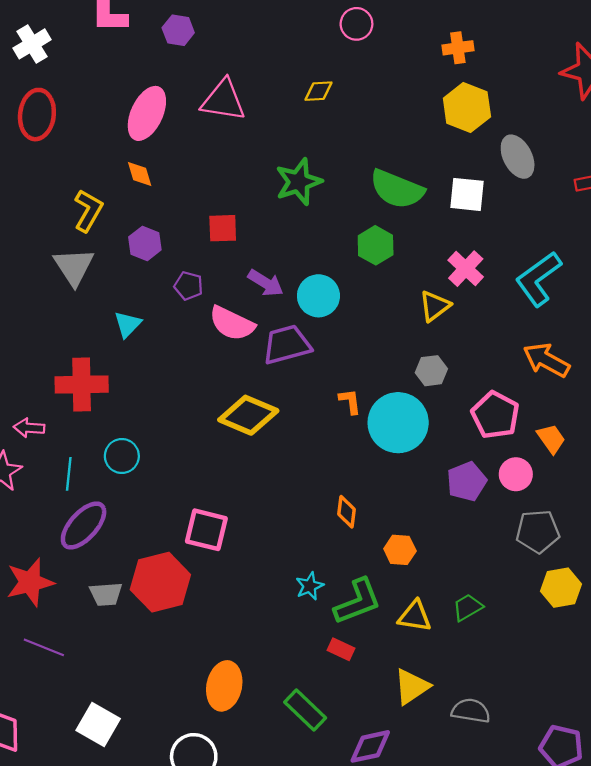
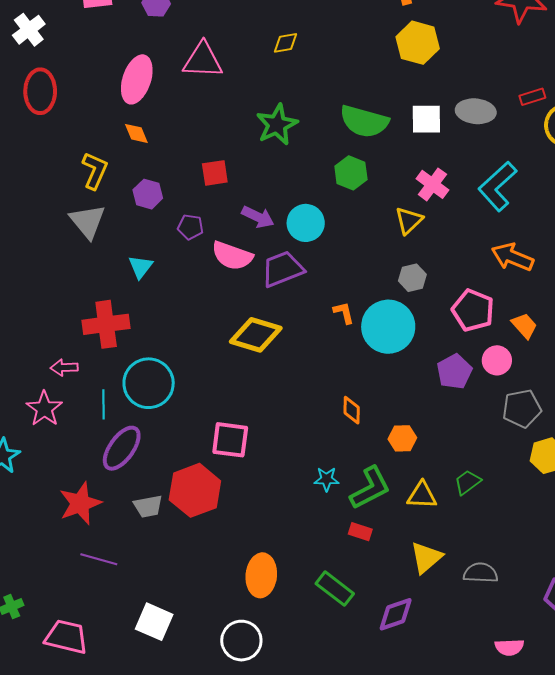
gray ellipse: (518, 157) -> (476, 111), moved, turned -51
cyan circle: (122, 456) -> (149, 383), size x1.6
cyan star: (310, 586) -> (327, 479), turned 30

